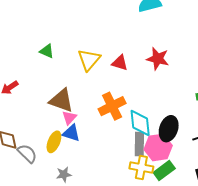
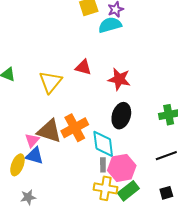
red triangle: (120, 63) -> (83, 67), moved
brown triangle: (61, 100) -> (49, 131), moved
black ellipse: (169, 129) -> (121, 116), moved
gray rectangle: (139, 144) -> (103, 165), size x0.6

